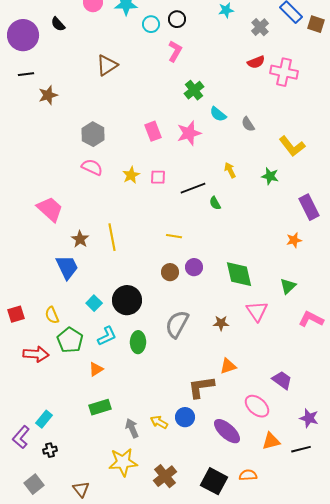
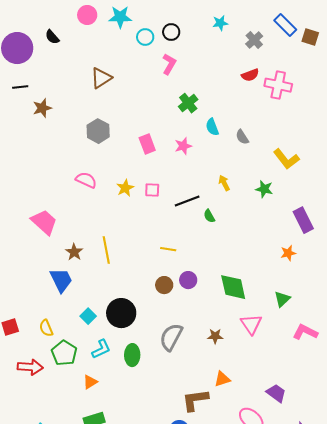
cyan semicircle: (218, 114) -> (212, 127), turned 30
pink star: (189, 133) -> (183, 146), size x0.7
gray hexagon: (93, 134) -> (98, 131), moved

